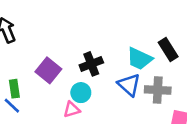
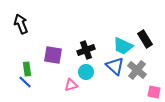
purple square: (48, 70) -> (53, 55), turned -30
gray cross: (158, 90) -> (137, 70), turned 36
cyan circle: (81, 93) -> (86, 72), moved

